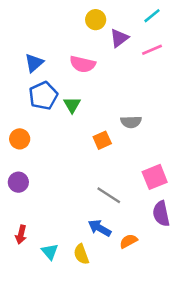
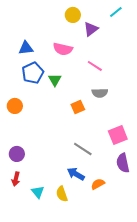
pink line: (152, 50) -> (95, 66), moved, turned 56
blue triangle: (34, 63) -> (26, 48), turned 35
purple circle: (18, 182) -> (17, 154), moved

